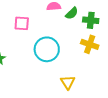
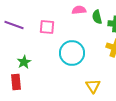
green semicircle: (72, 13) -> (97, 17), turned 120

